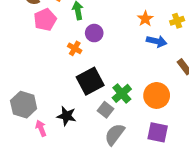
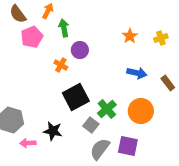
blue arrow: (157, 41) -> (137, 73), moved
pink arrow: (41, 128) -> (28, 143), turned -70
purple square: (158, 132) -> (128, 146), moved

